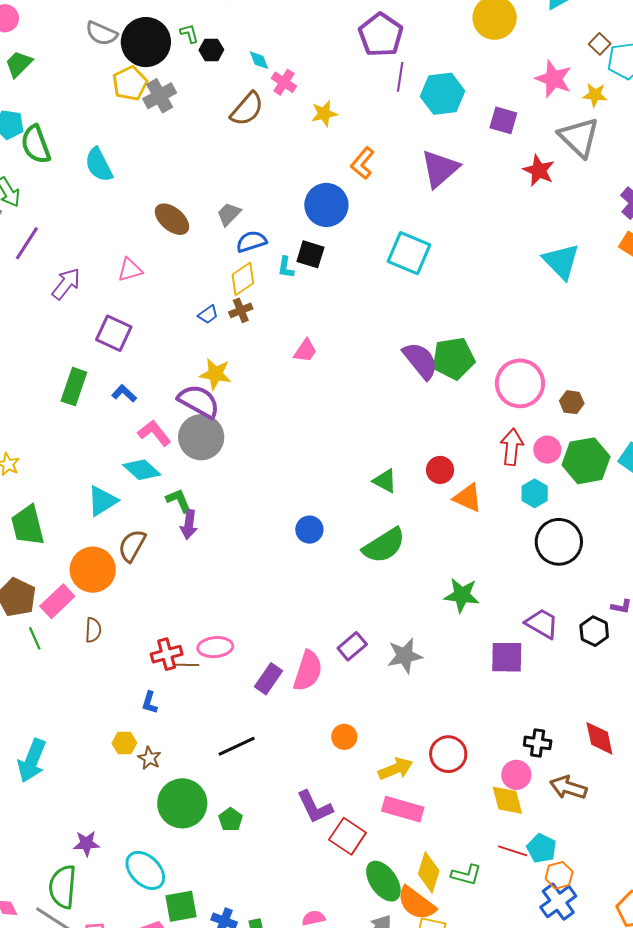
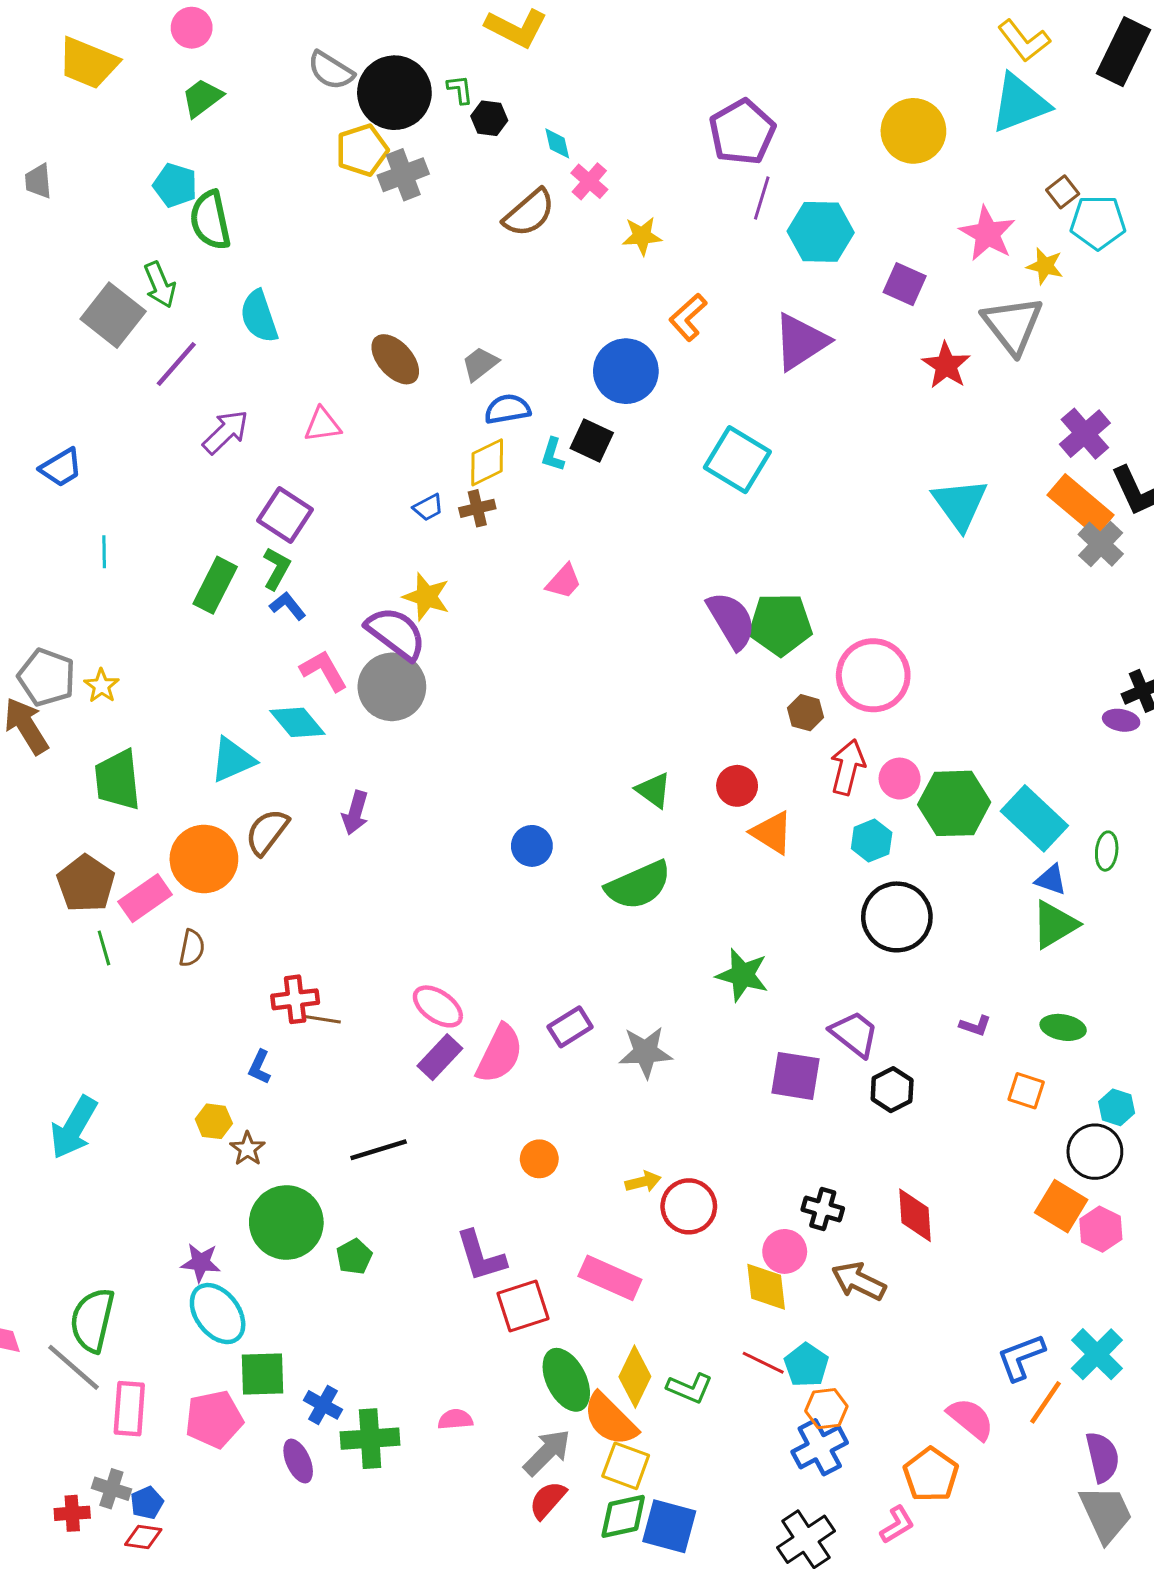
cyan semicircle: (99, 165) -> (259, 316), moved
brown hexagon: (572, 402) -> (805, 713), moved
green L-shape: (179, 500) -> (277, 568), moved, turned 44
black hexagon: (594, 631) -> (892, 1090), moved
pink ellipse: (215, 647) -> (438, 1006), moved, turned 32
yellow arrow: (396, 769) -> (643, 1182), moved, size x0.7
red square: (348, 836) -> (523, 1306), turned 30
purple star: (87, 844) -> (201, 1263), moved

